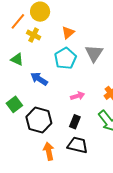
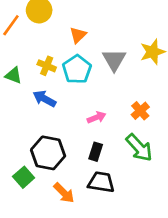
yellow cross: (34, 35) -> (47, 66), moved
green square: (14, 104) -> (24, 177), moved
orange arrow: (49, 151) -> (64, 193), turned 150

